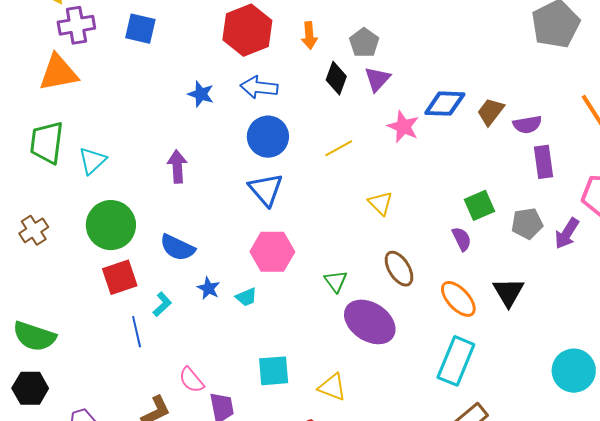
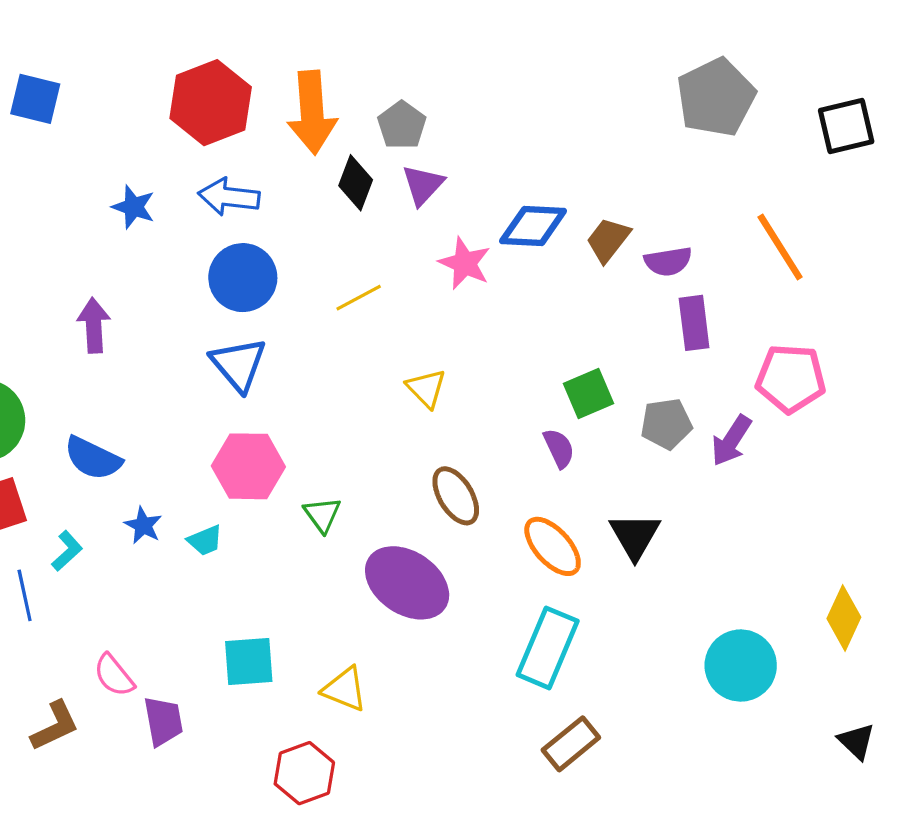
orange arrow: (309, 35) -> (312, 112), size x1.8
green triangle: (336, 281) -> (322, 515), moved

